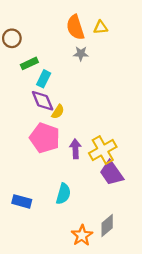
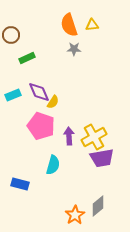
cyan rectangle: (44, 79) -> (13, 95), moved, turned 42
purple trapezoid: (112, 173) -> (102, 158), turned -65
cyan semicircle: (63, 194) -> (53, 165), moved

